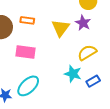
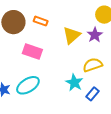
blue rectangle: (93, 81) -> (93, 94), turned -32

